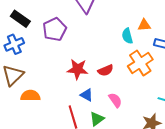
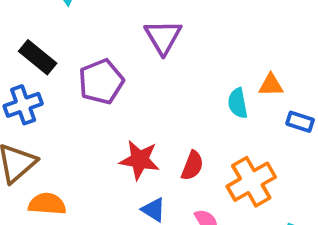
orange cross: (140, 63) -> (251, 182), moved
red semicircle: (106, 70) -> (192, 166), turned -49

